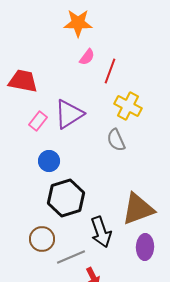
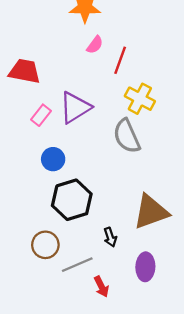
gray semicircle: (116, 140) -> (127, 136), size x1.4
black arrow: (101, 232) -> (110, 237), size x0.6
purple ellipse: (145, 247) -> (145, 267), moved

